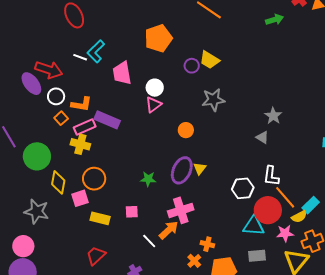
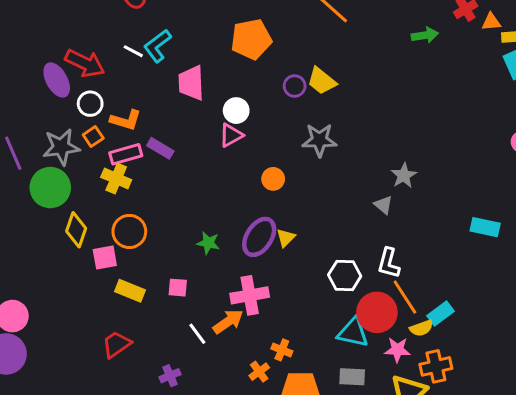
purple rectangle: (107, 120) -> (160, 148), size x0.7
gray star: (37, 211) -> (61, 147), moved, turned -30

